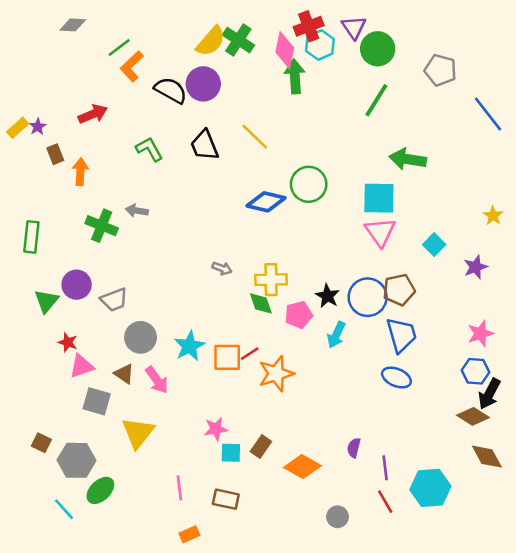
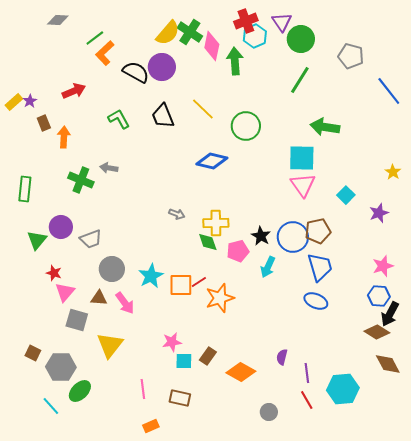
pink diamond: (285, 50) -> (212, 46), moved
green circle: (309, 184) -> (246, 126), moved
pink triangle: (82, 366) -> (65, 292), turned -30
brown triangle: (124, 374) -> (99, 298), turned -30

